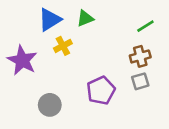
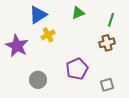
green triangle: (85, 18) -> (78, 13), moved
green line: (145, 26) -> (111, 20), turned -40
gray square: (140, 81) -> (107, 85), moved

